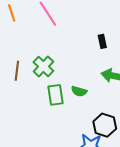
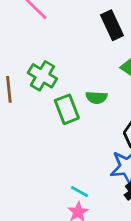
black rectangle: (102, 41) -> (112, 25), size x1.5

